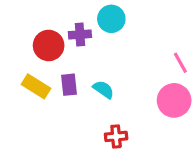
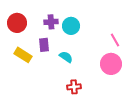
cyan circle: (111, 19) -> (71, 26), moved
red circle: (49, 45) -> (17, 23), moved
purple rectangle: (69, 85) -> (44, 45), moved

